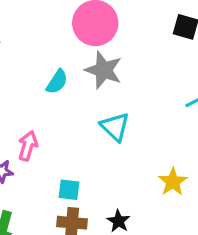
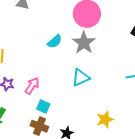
cyan triangle: (115, 127) -> (81, 78), turned 36
pink arrow: (28, 146) -> (32, 86), moved

